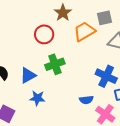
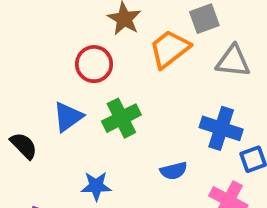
blue triangle: (28, 75) -> (68, 117), moved
blue semicircle: (86, 100) -> (174, 171), moved

